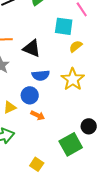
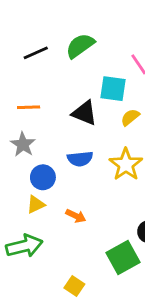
black triangle: (32, 48) -> (84, 113), moved
blue circle: (30, 95) -> (43, 177), moved

